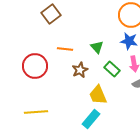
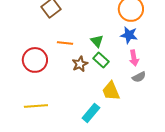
green rectangle: (112, 69) -> (101, 60), moved
yellow trapezoid: (98, 95) -> (111, 91), moved

